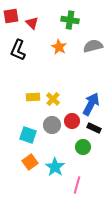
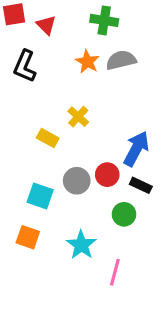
gray semicircle: (93, 46) -> (121, 60), moved
yellow rectangle: (33, 97) -> (48, 138), turned 32
yellow cross: (53, 99) -> (78, 117), moved
orange square: (30, 162) -> (28, 237), moved, turned -35

